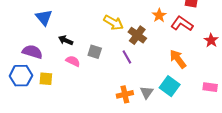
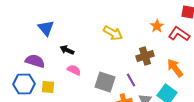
brown cross: (137, 35) -> (145, 56), moved, turned 36
gray square: (95, 52) -> (105, 82), moved, size x1.5
purple line: (127, 57) -> (131, 80), moved

